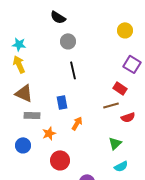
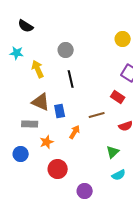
black semicircle: (58, 17) -> (26, 26), moved
yellow arrow: (19, 64) -> (38, 69), moved
brown triangle: (24, 93) -> (41, 102), moved
brown line: (111, 105) -> (97, 115), moved

